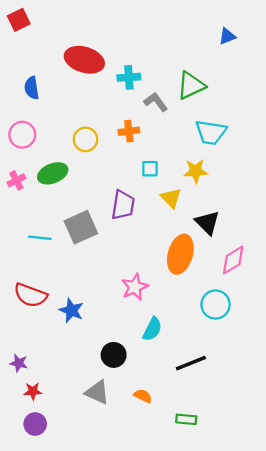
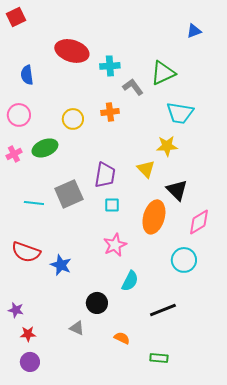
cyan square: (150, 169) -> (112, 205), moved
gray triangle: (97, 392) -> (77, 328), moved, size x0.7

